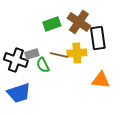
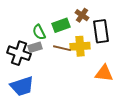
brown cross: (79, 22) -> (82, 15), size x0.6
green rectangle: (52, 24) -> (61, 25), moved
green semicircle: (43, 65) -> (39, 32), moved

